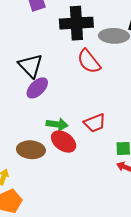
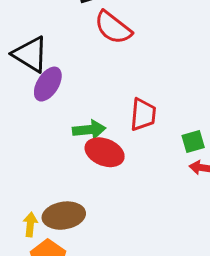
red trapezoid: (95, 123) -> (143, 115), turned -50
brown ellipse: (31, 150) -> (64, 216), moved

